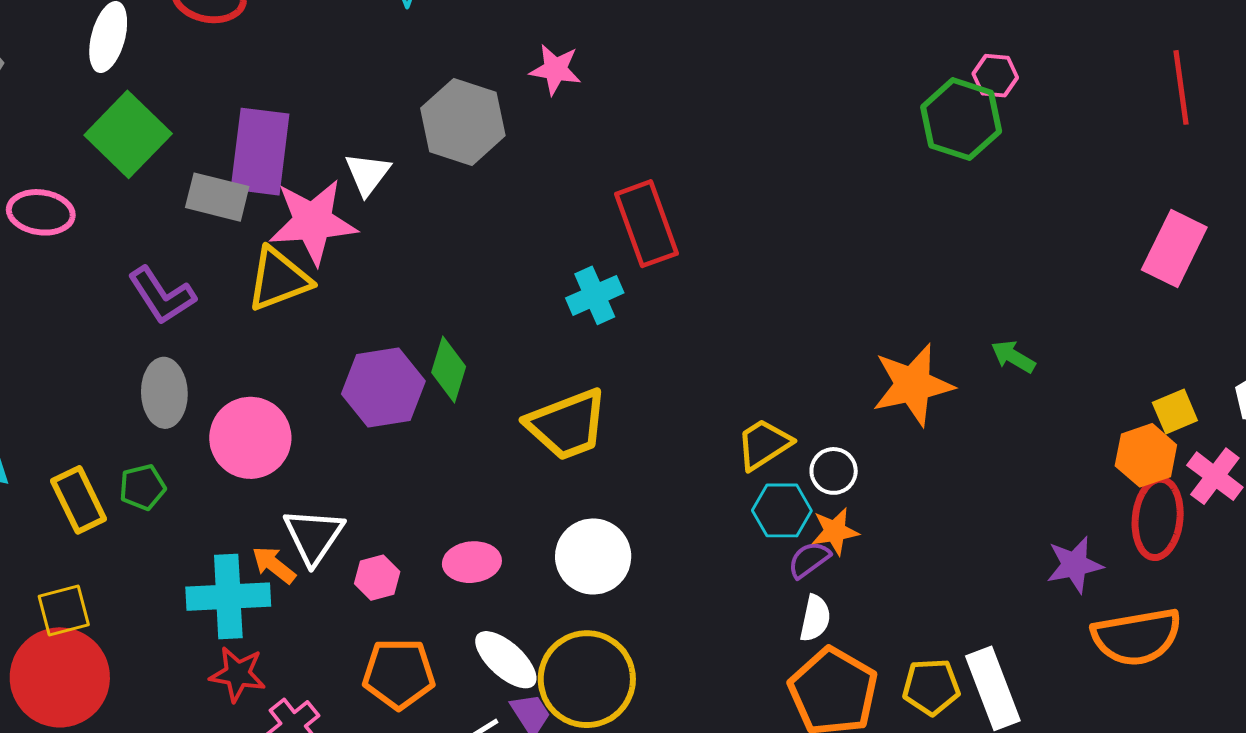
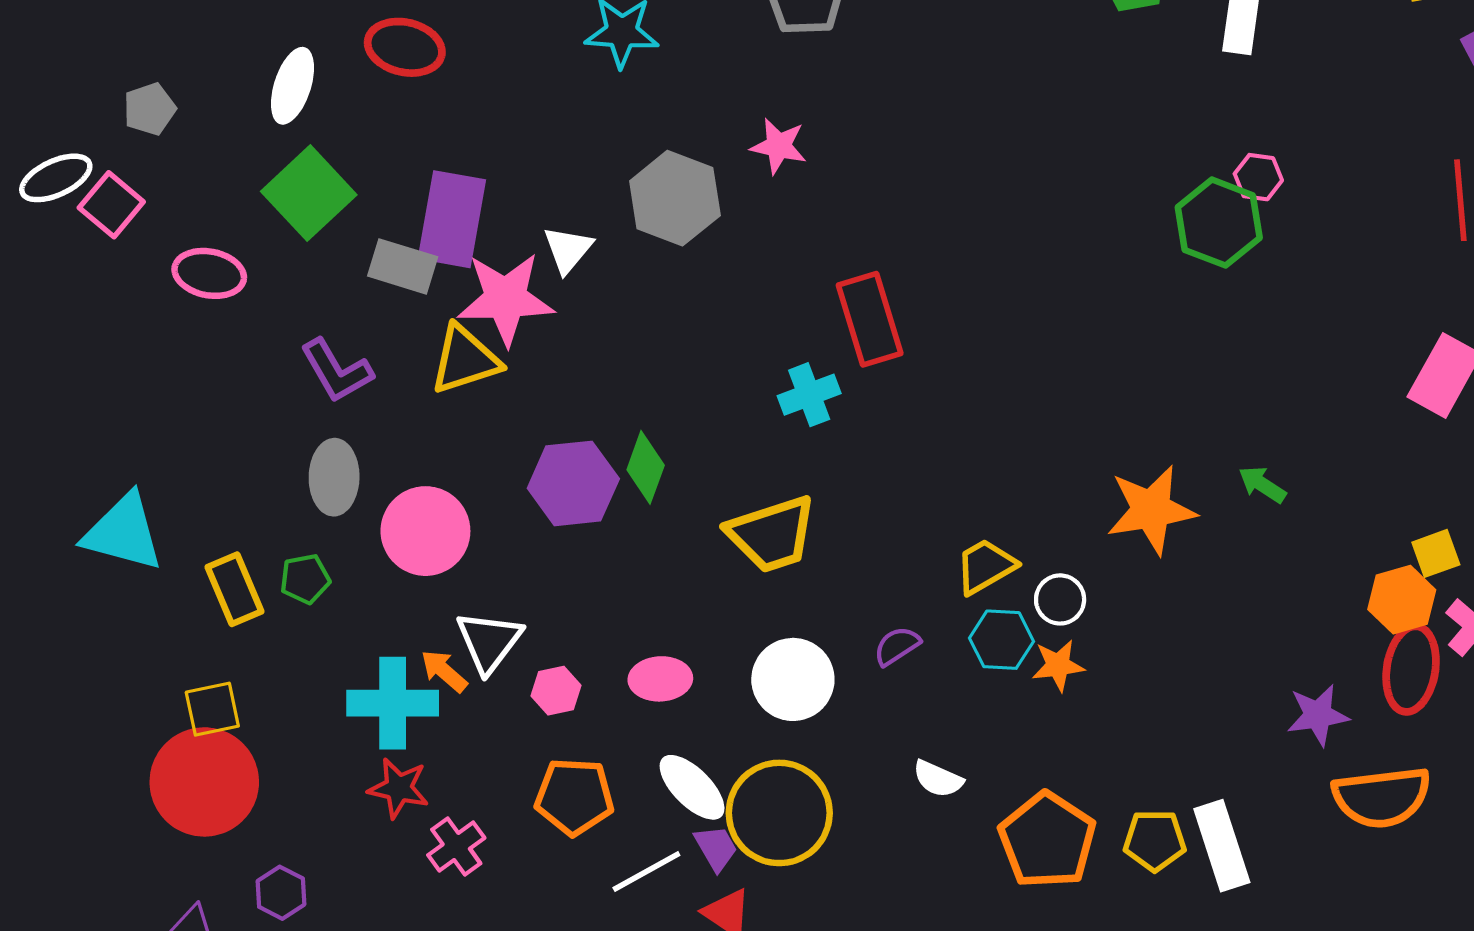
purple semicircle: (809, 560) -> (897, 646), moved
white semicircle: (815, 618) -> (938, 779), moved, turned 99

